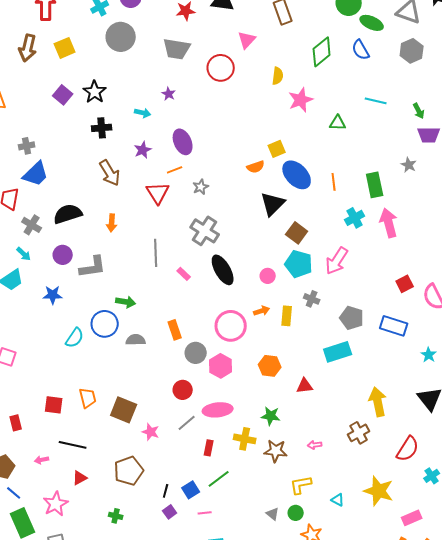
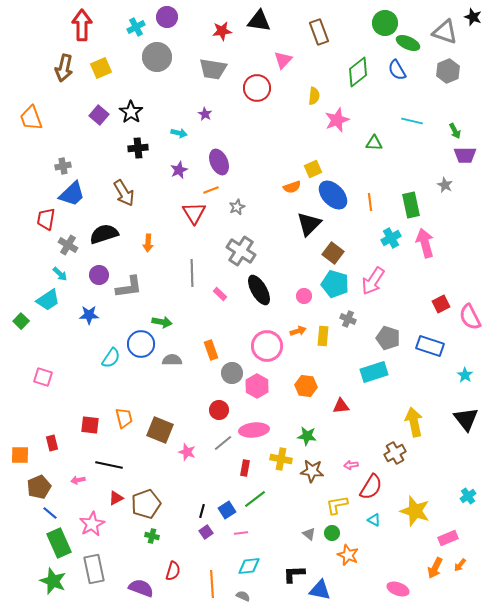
brown arrow: (110, 173) -> (124, 193), moved
red semicircle: (408, 449) -> (371, 487), moved
brown pentagon: (129, 471) -> (146, 504), moved

